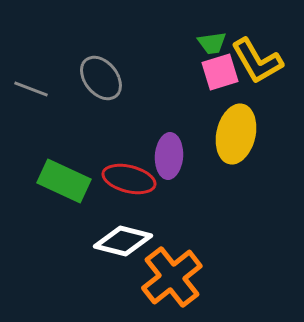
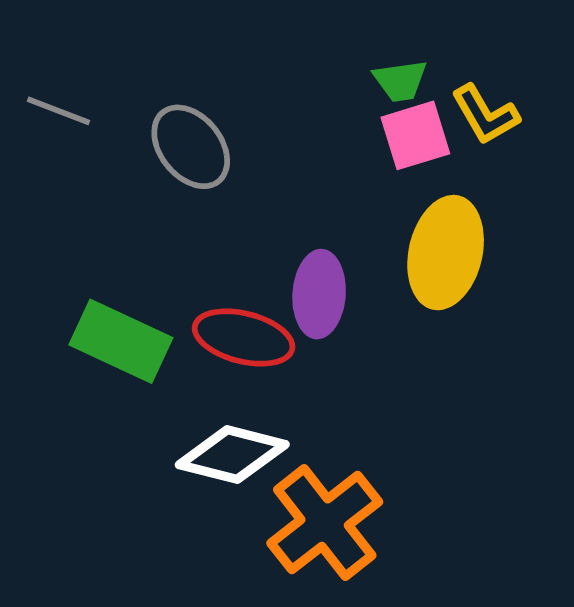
yellow L-shape: (257, 61) -> (485, 115), size x0.7
gray line: (31, 89) -> (59, 111), moved

